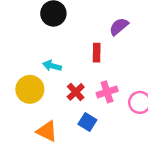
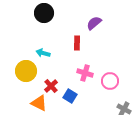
red cross: (76, 92) -> (51, 86), moved
pink cross: (107, 92) -> (85, 73), turned 35

